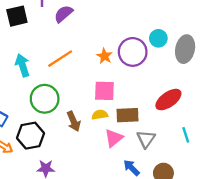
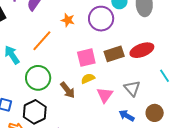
orange star: (104, 56) -> (68, 20), moved
red ellipse: (168, 100) -> (142, 50), turned 30
brown rectangle: (128, 115) -> (114, 54), moved

